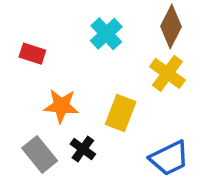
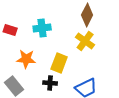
cyan cross: (106, 34) -> (42, 28), moved, turned 36
black cross: (83, 149) -> (50, 83), moved, turned -32

